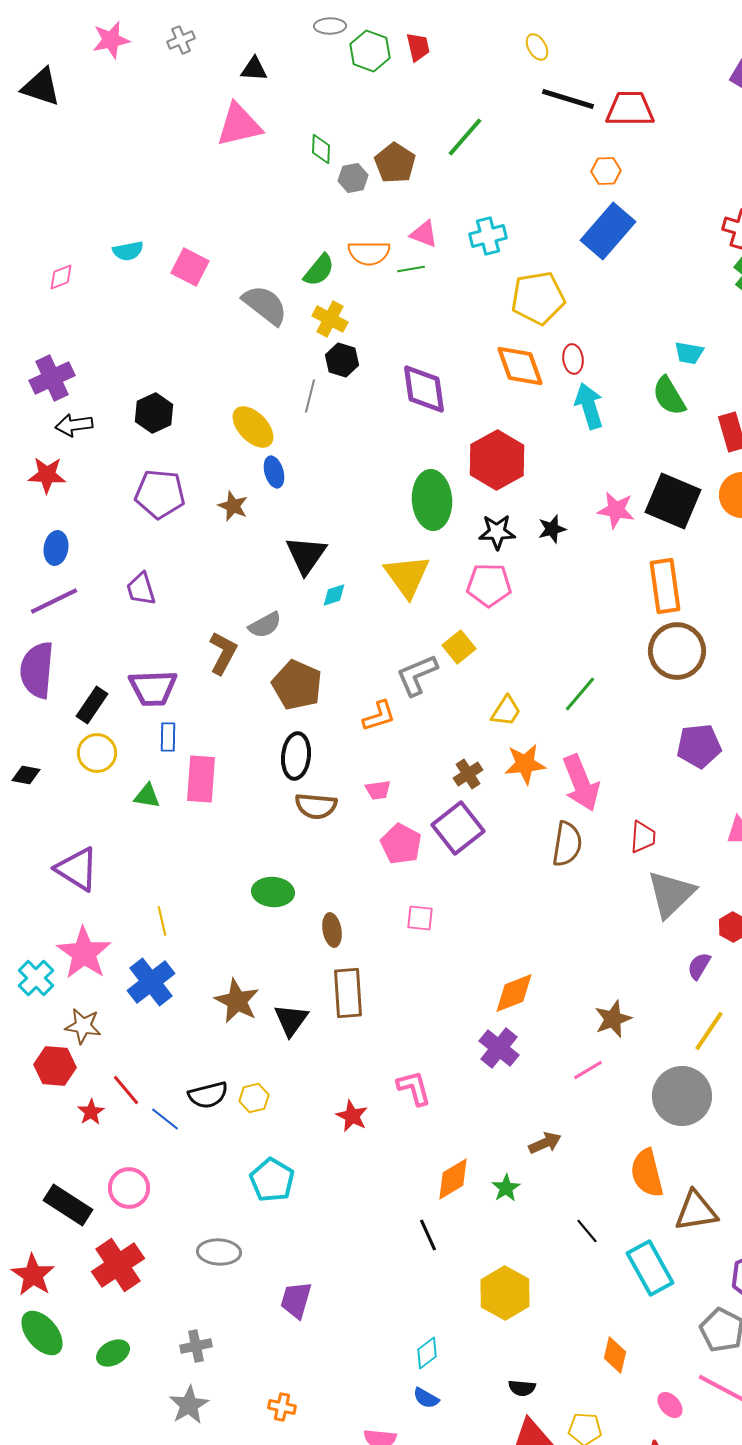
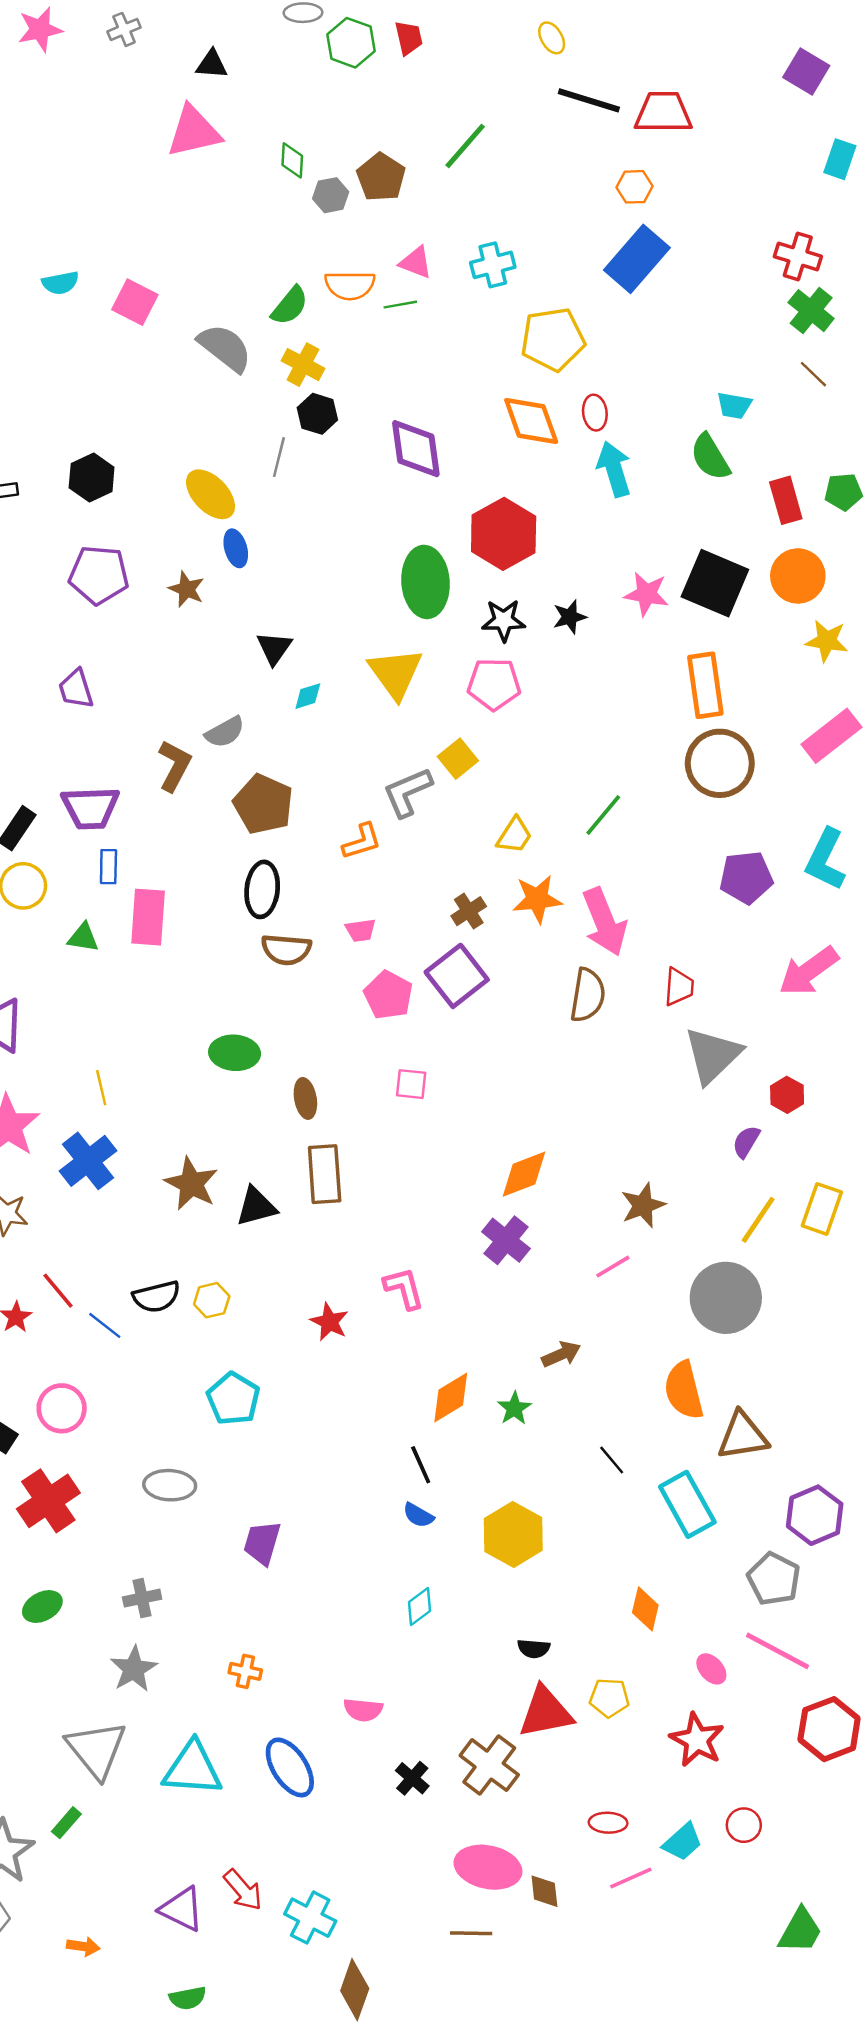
black triangle: (306, 555) -> (274, 648), size x0.7
black triangle: (291, 1020) -> (256, 1207), turned 39
blue semicircle: (426, 1398) -> (418, 1515), moved

